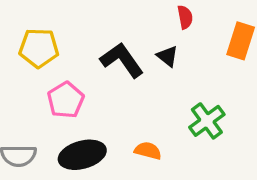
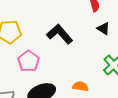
black triangle: (167, 56) -> (103, 29), moved

